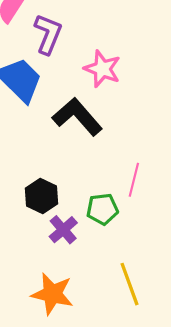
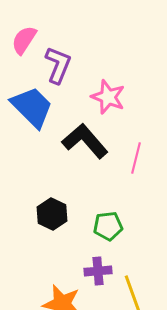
pink line: (134, 180) -> (136, 158), moved
purple cross: (63, 230) -> (98, 271), moved, turned 36

